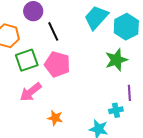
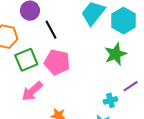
purple line: (129, 93) -> (131, 86), turned 63
cyan cross: (116, 110) -> (110, 100), moved

